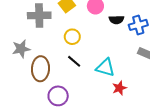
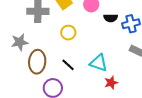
black line: (74, 61) -> (68, 65), moved

